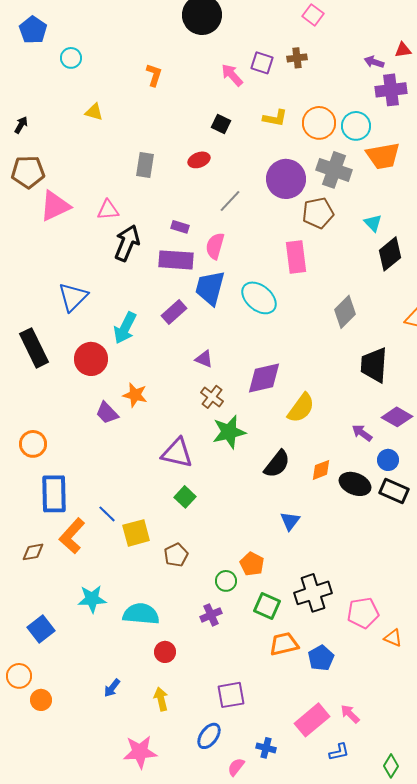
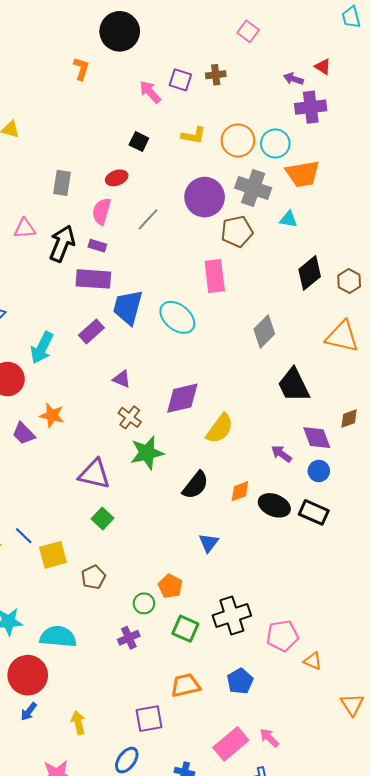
pink square: (313, 15) -> (248, 31), moved
red triangle: (403, 50) -> (323, 67), turned 42
orange L-shape: (154, 75) -> (81, 69), moved
cyan triangle: (373, 223) -> (288, 219), moved, turned -36
black arrow: (127, 243) -> (62, 244), moved
pink semicircle: (215, 246) -> (101, 211), moved
black trapezoid: (374, 365) -> (294, 385), turned -30
purple diamond: (397, 417) -> (317, 438), turned 40
blue circle: (388, 460) -> (319, 471), moved
orange trapezoid: (284, 644) -> (185, 685), moved
red circle: (165, 652) -> (28, 675), moved, size x1.8

